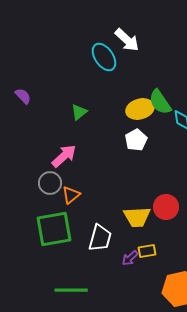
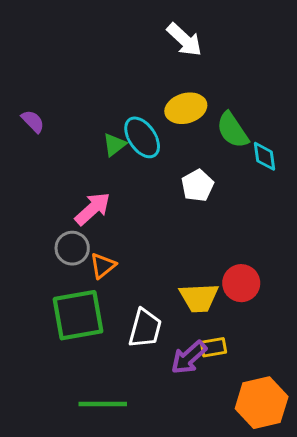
cyan ellipse: (104, 57) -> (142, 137), moved
yellow ellipse: (140, 109) -> (186, 108), moved
purple arrow: (130, 258) -> (189, 357), size x1.5

